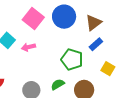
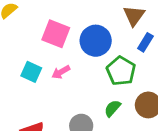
blue circle: (64, 17) -> (96, 41), moved
green pentagon: (72, 59) -> (121, 71), turned 30

